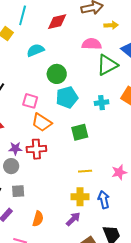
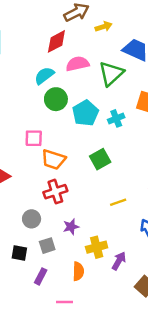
red diamond: (57, 22) -> (56, 41), moved
pink semicircle: (92, 44) -> (77, 64), moved
cyan semicircle: (35, 50) -> (44, 76), moved
cyan pentagon: (67, 97) -> (85, 113), moved
purple star: (15, 148) -> (71, 227), moved
yellow cross: (80, 197) -> (97, 247), moved

